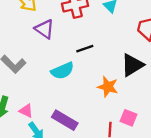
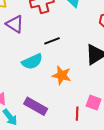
orange star: (108, 87) -> (62, 75), moved

